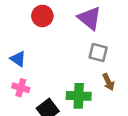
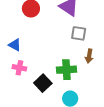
brown arrow: (108, 82) -> (89, 56), turned 40

